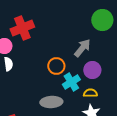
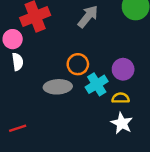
gray arrow: (82, 48) -> (88, 16), moved
gray ellipse: (51, 102) -> (58, 87), moved

